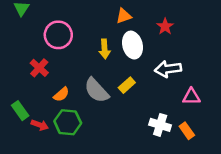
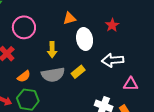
orange triangle: (124, 16) -> (69, 18), moved
yellow arrow: (105, 49) -> (52, 50), moved
gray semicircle: (97, 90) -> (53, 75), turned -60

